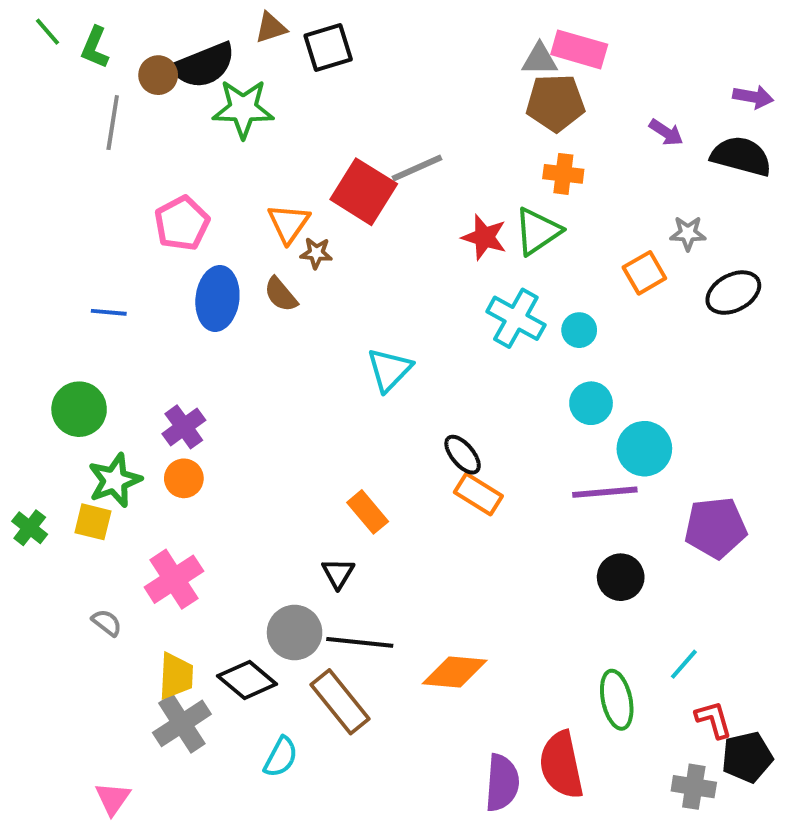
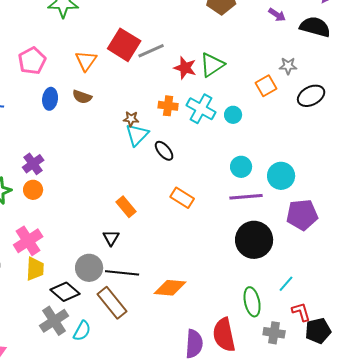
gray line: (417, 168) -> (151, 51), moved
orange cross: (563, 174) -> (168, 106), moved
brown star: (316, 253) -> (131, 119), moved
brown semicircle: (281, 295) -> (82, 97), turned -30
blue ellipse: (217, 298) -> (50, 99), size x0.7
cyan circle: (591, 403) -> (241, 167), moved
cyan circle: (644, 449) -> (281, 176), moved
black ellipse: (463, 455) -> (164, 151), moved
black circle: (621, 577) -> (254, 240), size x1.6
yellow trapezoid: (176, 676) -> (35, 269), moved
gray cross: (182, 723) -> (54, 321), moved
gray cross: (694, 787) -> (274, 333), moved

